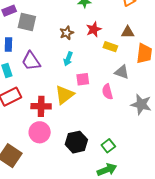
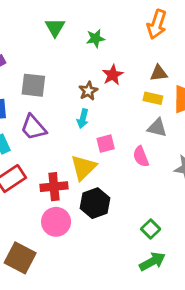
gray square: (27, 22) -> (33, 85), moved
brown star: (67, 33) -> (88, 91), moved
yellow rectangle: (110, 47) -> (153, 98), moved
black hexagon: (76, 142) -> (95, 203), moved

